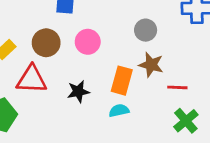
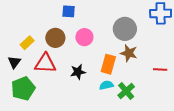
gray circle: (146, 30) -> (125, 29), size x1.5
red line: (177, 87) -> (160, 69), moved
green cross: (186, 121) -> (126, 91), moved

